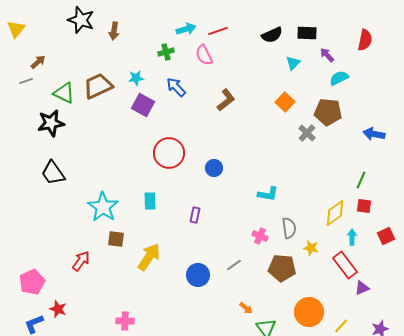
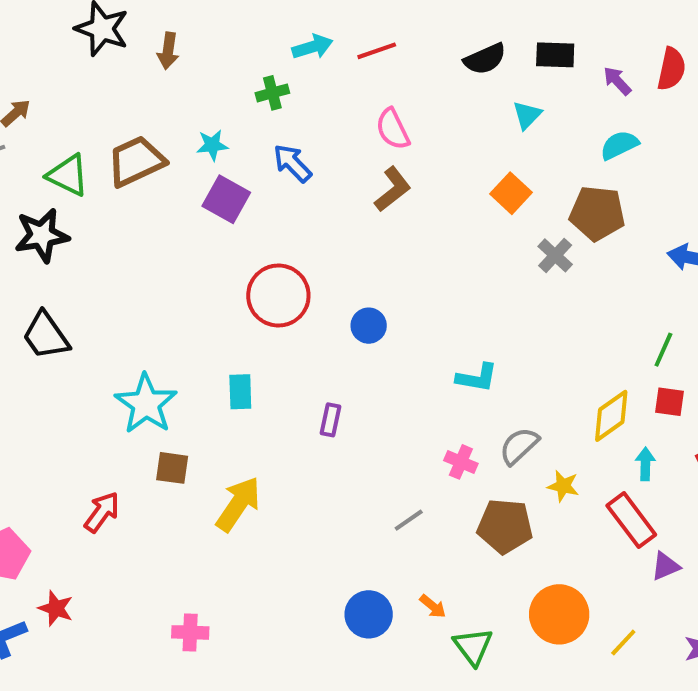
pink semicircle: (204, 55) -> (393, 129), moved
purple arrow: (327, 55) -> (617, 81), moved
gray semicircle: (289, 228) -> (519, 446), turned -125
blue circle: (198, 275) -> (369, 614), moved

